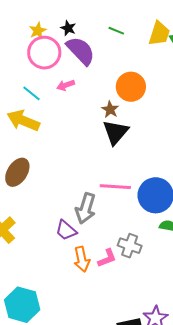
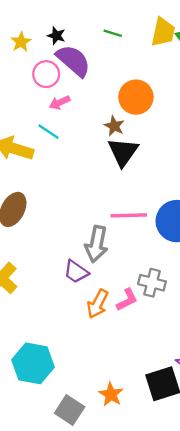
pink circle: (44, 53) -> (46, 74), moved, size x0.7
cyan line: (31, 93) -> (48, 132), moved
orange arrow: (82, 259) -> (98, 304), turned 45

